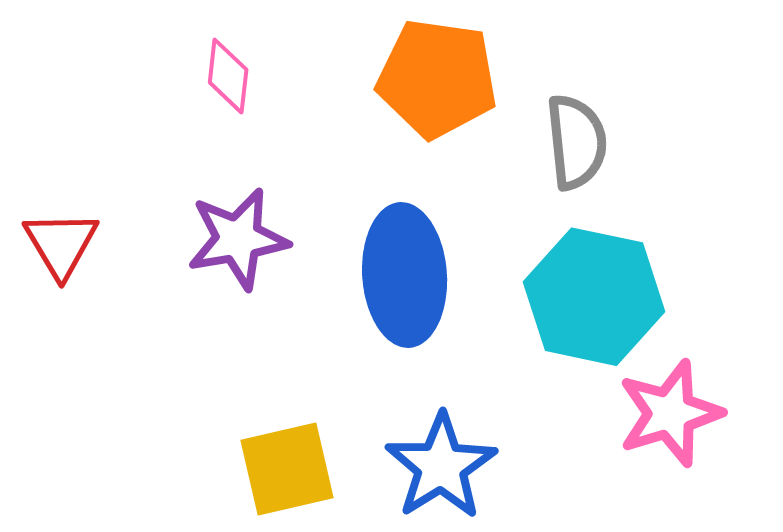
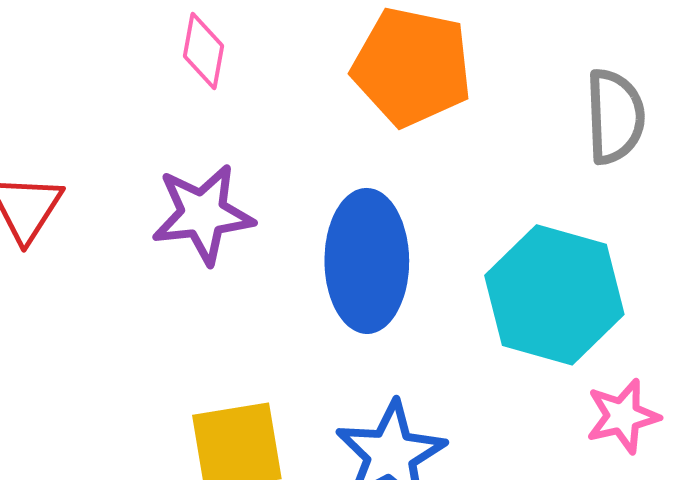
gray semicircle: (576, 142) -> (615, 116), moved
pink star: (670, 413) -> (623, 416), size x0.7

